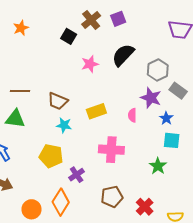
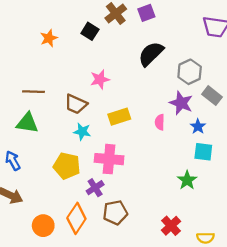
orange star: (21, 28) -> (49, 38), moved
pink star: (90, 64) -> (100, 79), moved
pink cross: (111, 150) -> (109, 159), moved
brown pentagon: (112, 197) -> (115, 213), moved

